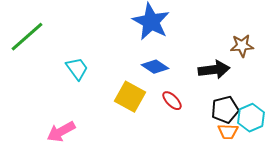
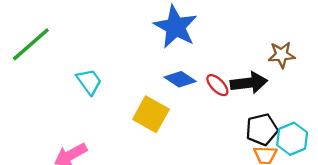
red ellipse: (172, 101) -> (217, 85), moved

